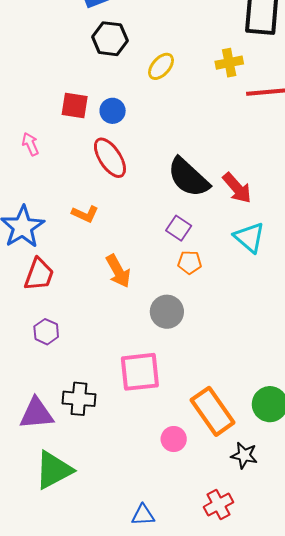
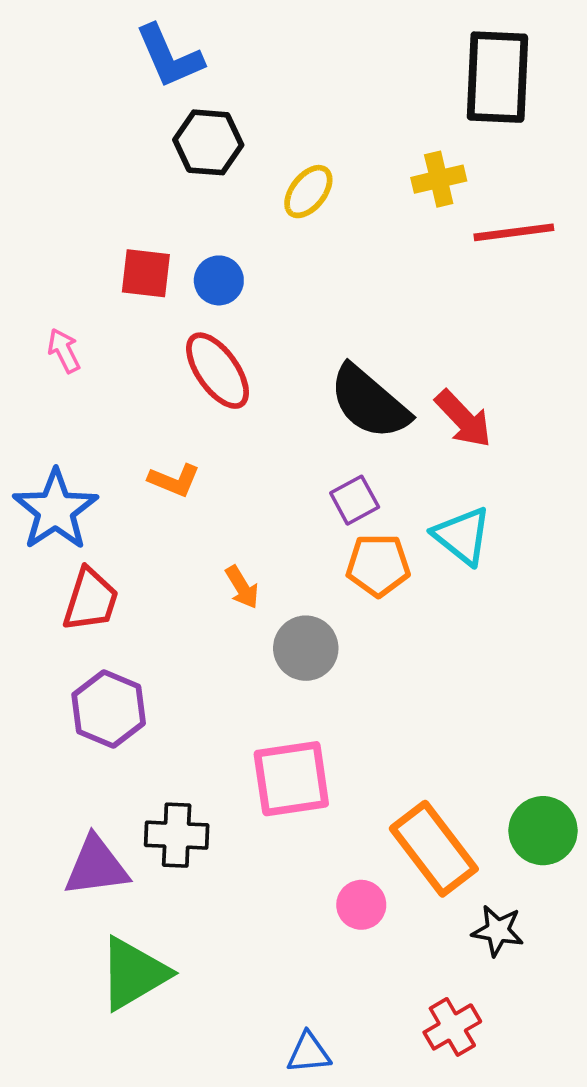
purple square: (179, 228) -> (355, 500), turned 30
cyan triangle: (249, 237) -> (462, 536), moved
orange pentagon: (190, 262) -> (378, 565), size x1.4
orange arrow: (118, 271) -> (242, 587), size x0.7
gray circle: (167, 312) -> (306, 648), moved
purple hexagon: (46, 332) -> (109, 709), size x1.5

